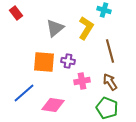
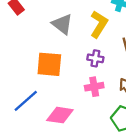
gray triangle: (55, 28) -> (62, 24), turned -42
purple cross: (68, 61) -> (95, 58), moved

